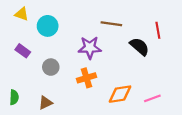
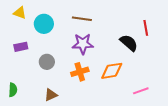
brown line: (111, 24) -> (82, 19), moved
purple rectangle: (23, 51) -> (21, 47), turned -48
orange diamond: (120, 94) -> (112, 71), moved
brown triangle: (45, 103) -> (51, 95), moved

